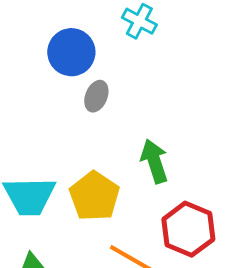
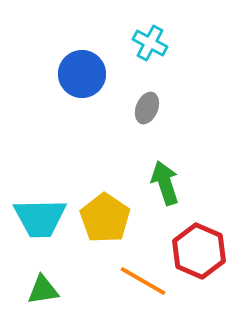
gray ellipse: (96, 96) -> (147, 108), moved

